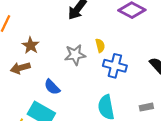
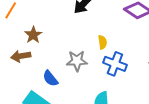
gray star: (75, 55) -> (77, 61), moved

